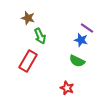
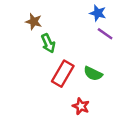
blue star: (81, 40) -> (98, 13), moved
red rectangle: (28, 61) -> (63, 74), moved

